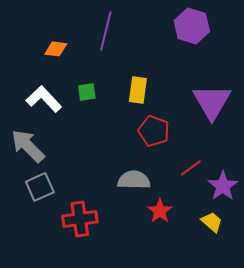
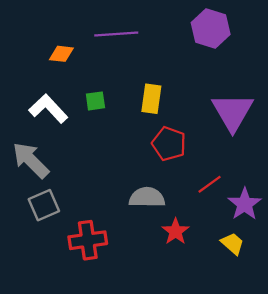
purple line: (106, 31) -> (116, 34), turned 72

